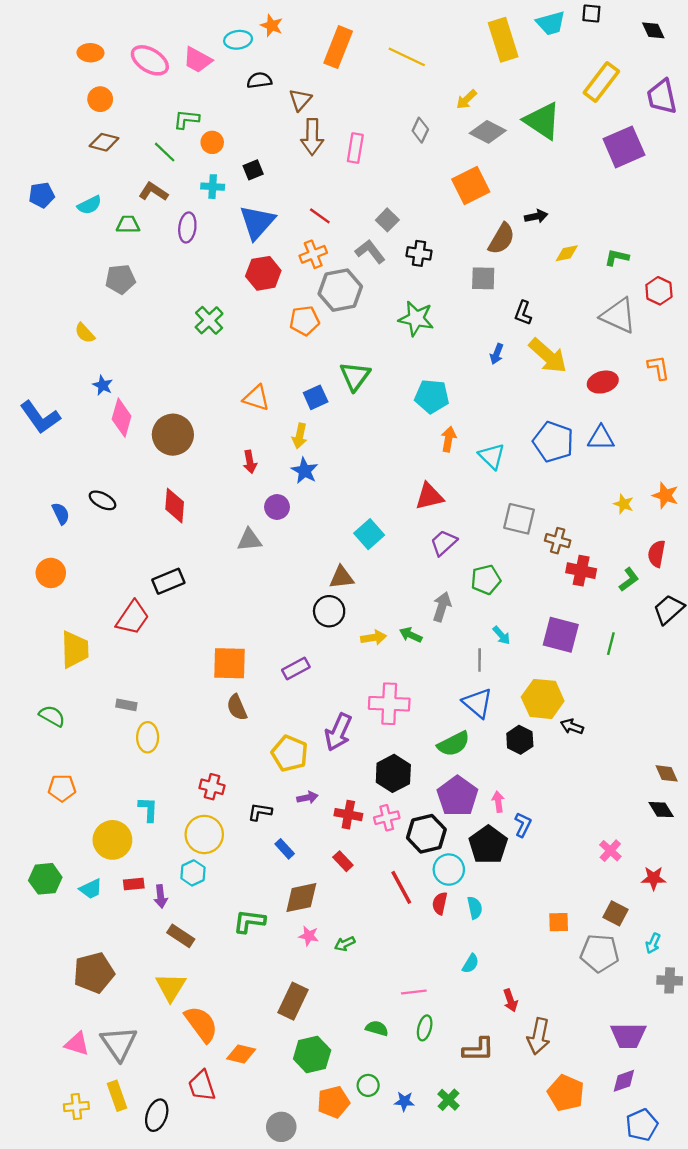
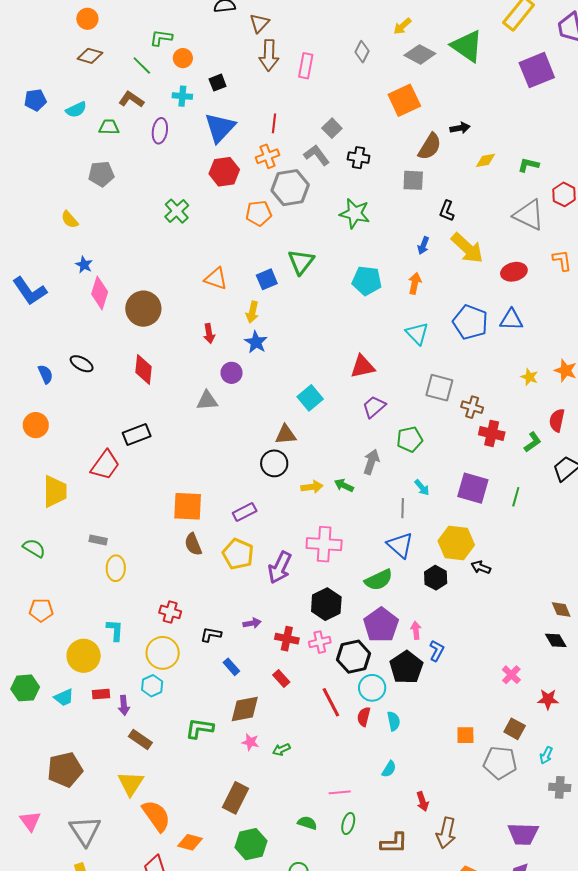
red line: (320, 216) -> (274, 123), turned 60
orange arrow: (449, 439) -> (415, 283), moved
yellow pentagon: (290, 753) -> (238, 554), moved
pink triangle: (77, 1044) -> (30, 821), moved, turned 35

